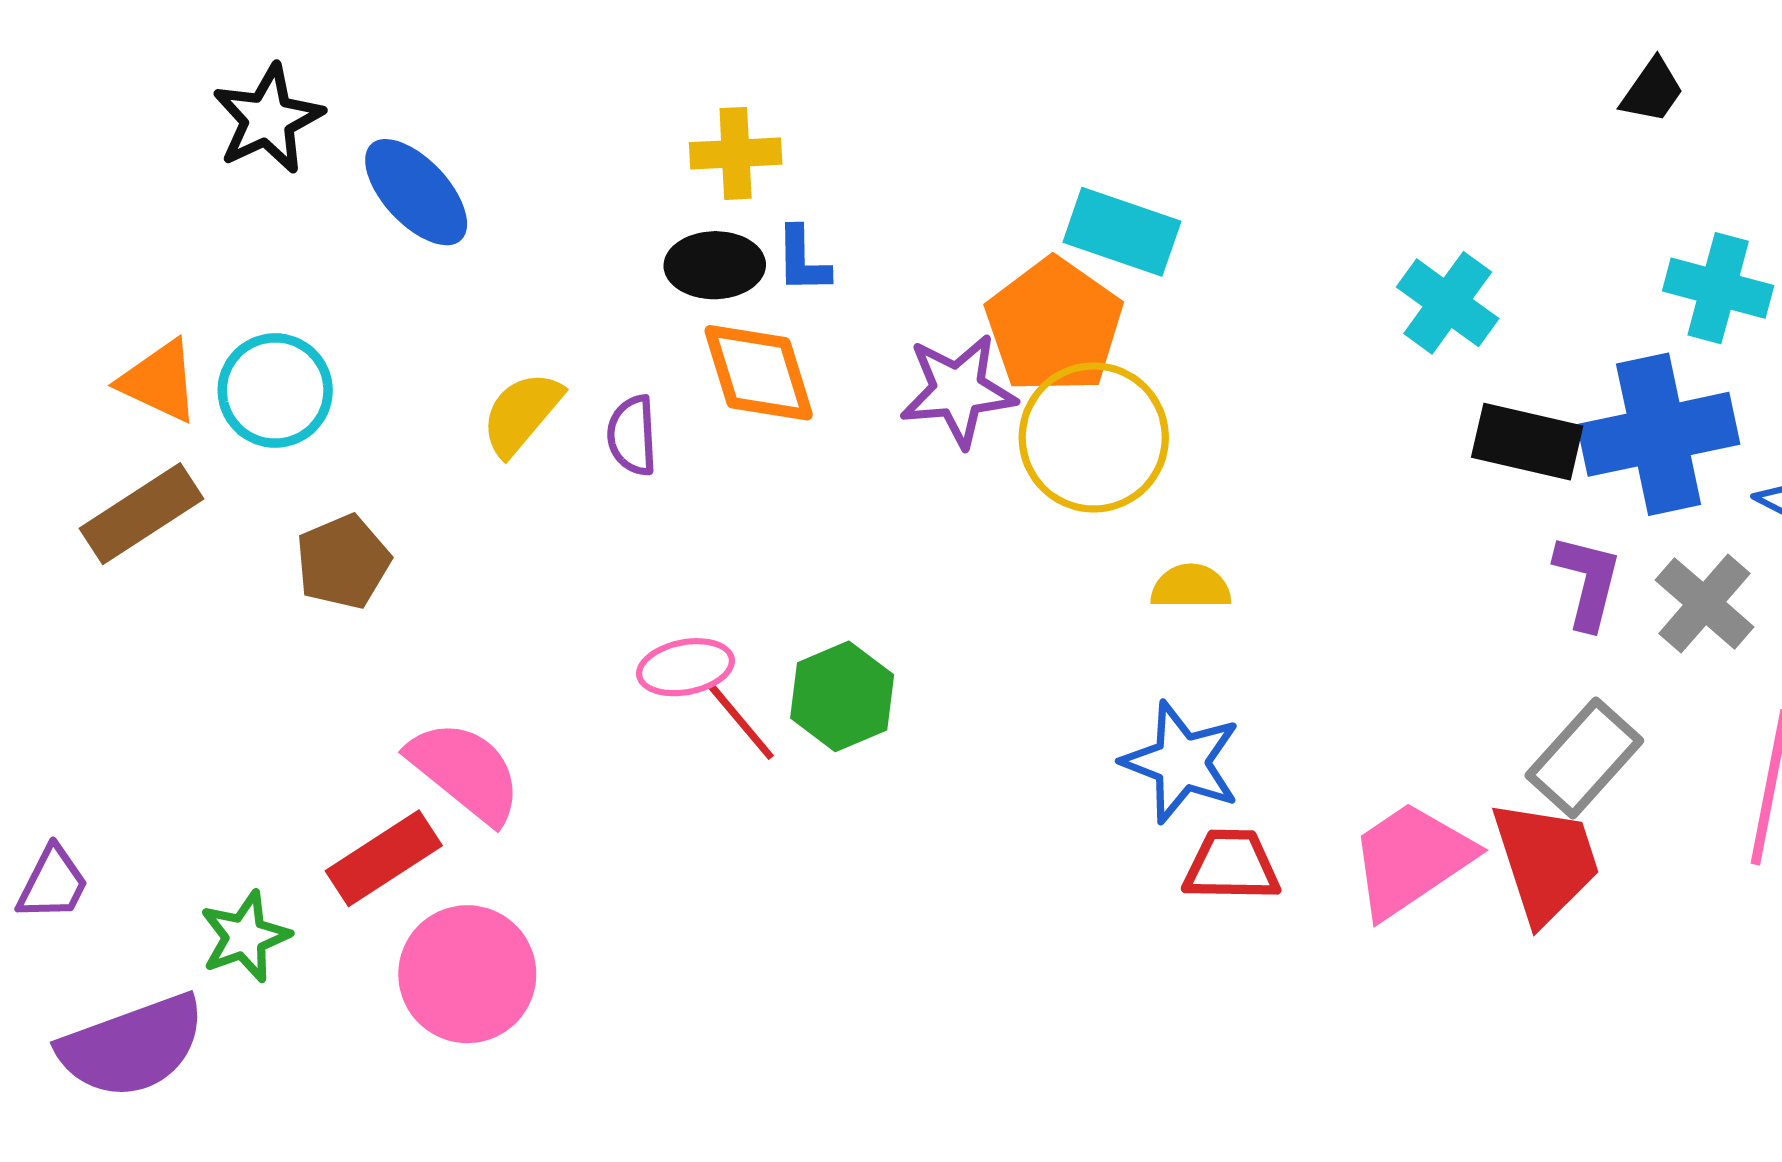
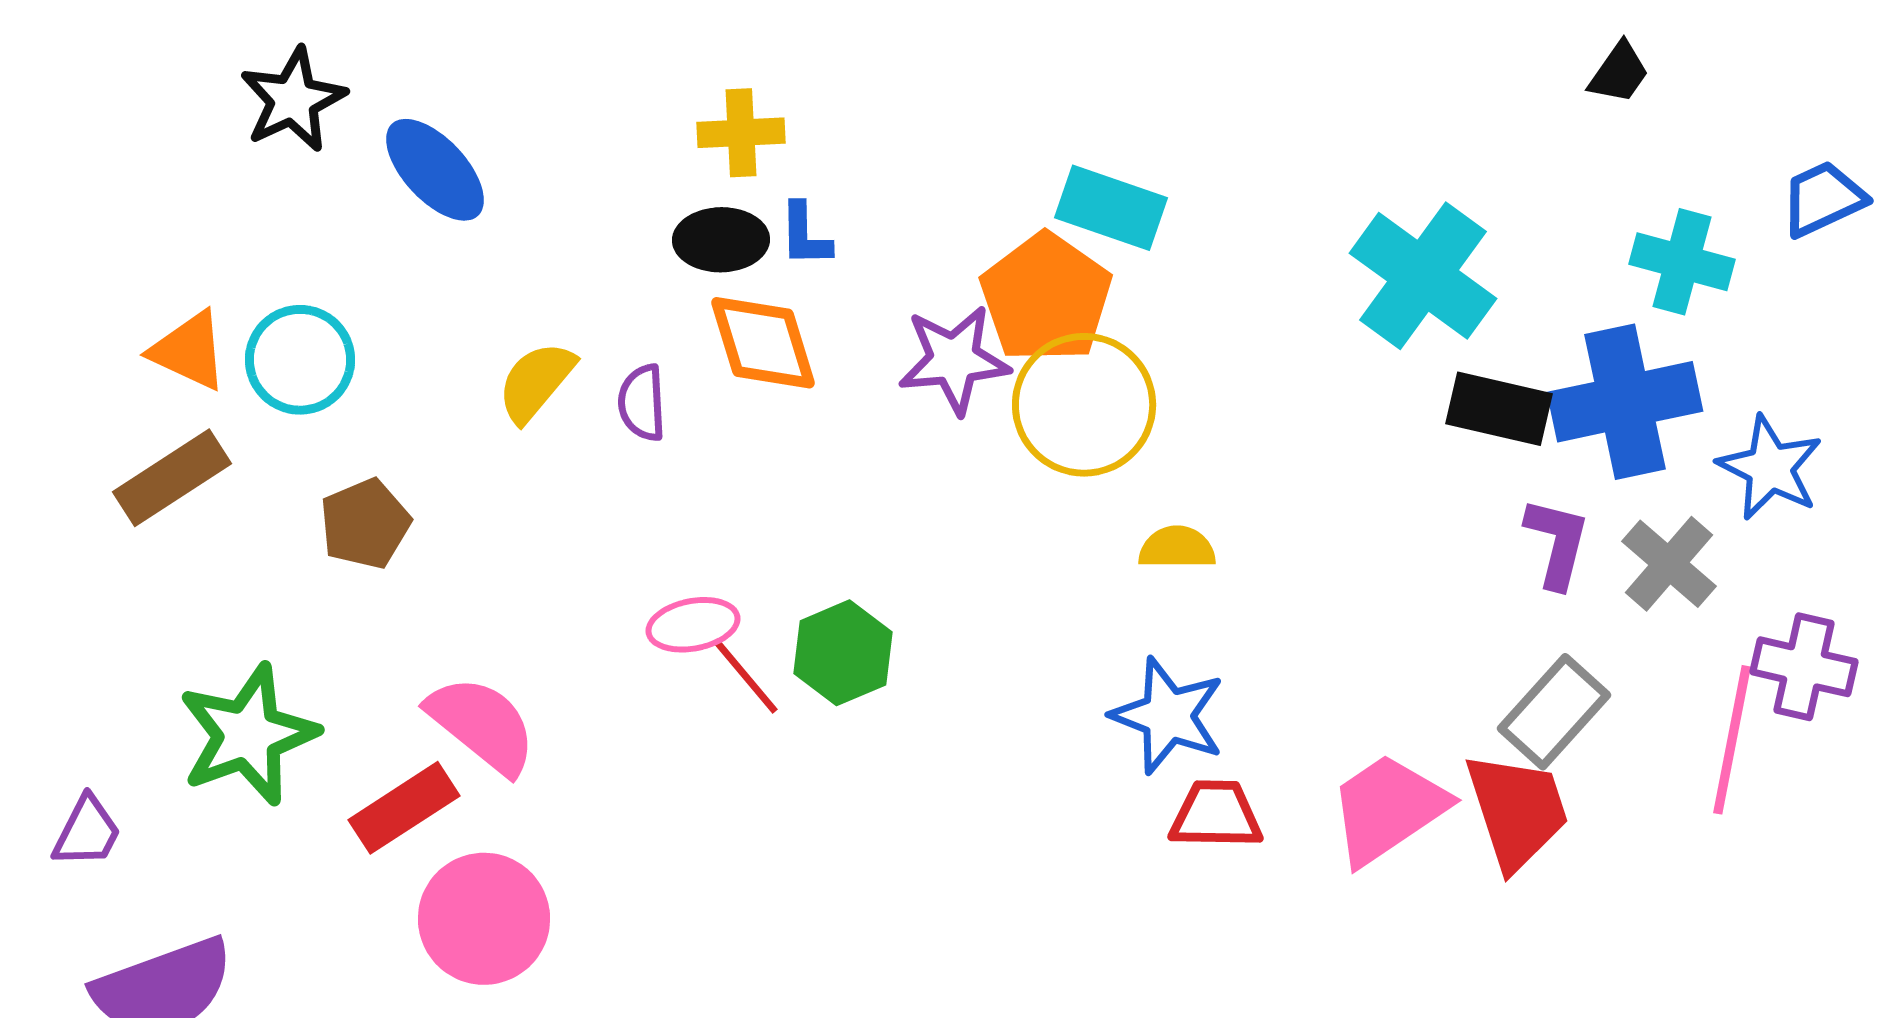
cyan cross: (1448, 303) -> (1423, 276), size x1.5
green star: (245, 937) -> (248, 735), moved, size x1.6

